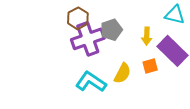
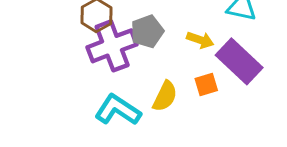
yellow arrow: (147, 36) -> (200, 40), turned -72

